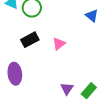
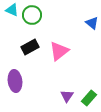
pink triangle: (59, 44) -> (59, 51), size x1.5

